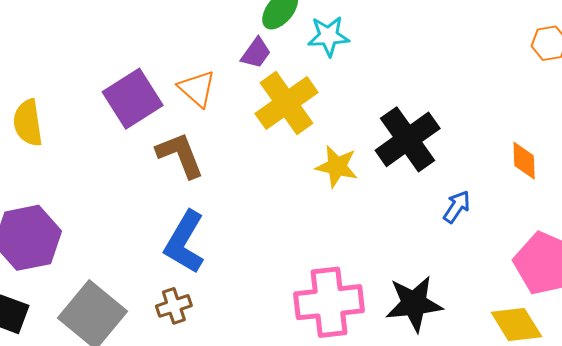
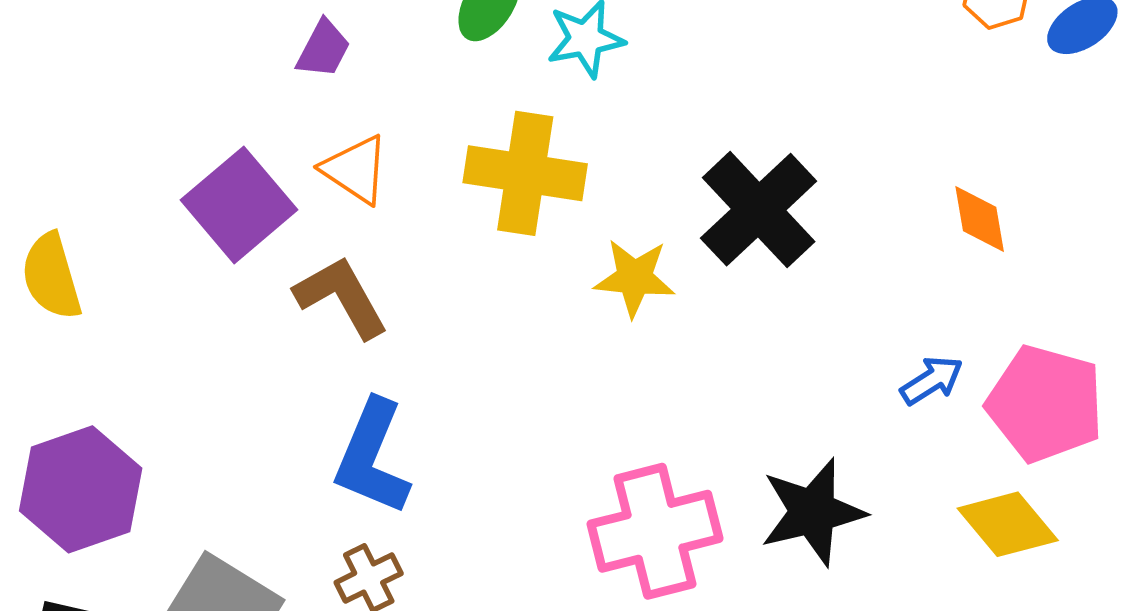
purple trapezoid: (256, 53) -> (323, 49), moved
yellow cross: (287, 103) -> (525, 173), turned -38
blue arrow: (457, 207) -> (932, 380), moved, turned 32

